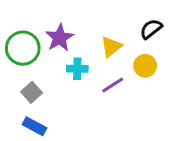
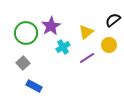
cyan cross: (77, 69) -> (63, 47), turned -32
gray square: (32, 92) -> (23, 63), moved

